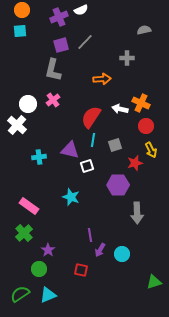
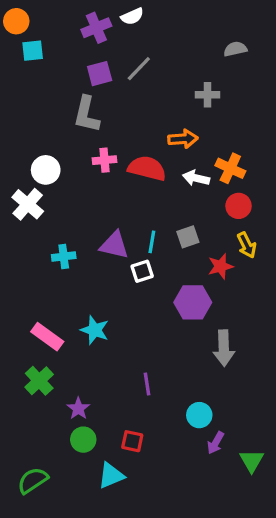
orange circle: (22, 10) -> (16, 21), moved
orange arrow: (102, 79) -> (183, 139), moved
pink cross: (53, 100) -> (104, 160), moved, turned 32
red semicircle: (91, 117) -> (147, 168), moved, turned 70
cyan line: (93, 140) -> (152, 242), moved
cyan star: (71, 197) -> (95, 330), moved
purple arrow: (100, 250) -> (216, 443), moved
green circle: (39, 269) -> (83, 440), moved
green triangle: (154, 282) -> (252, 461), turned -42
cyan triangle: (48, 295) -> (111, 476), moved

